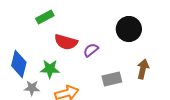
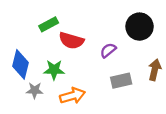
green rectangle: (45, 17) -> (49, 24), moved
purple semicircle: (91, 50) -> (108, 50), moved

